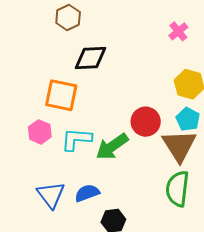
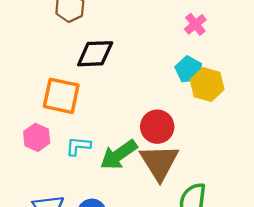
cyan pentagon: (188, 119) -> (189, 70), moved
cyan L-shape: (76, 139) -> (78, 146), size x0.7
brown triangle: (179, 146) -> (159, 162), moved

